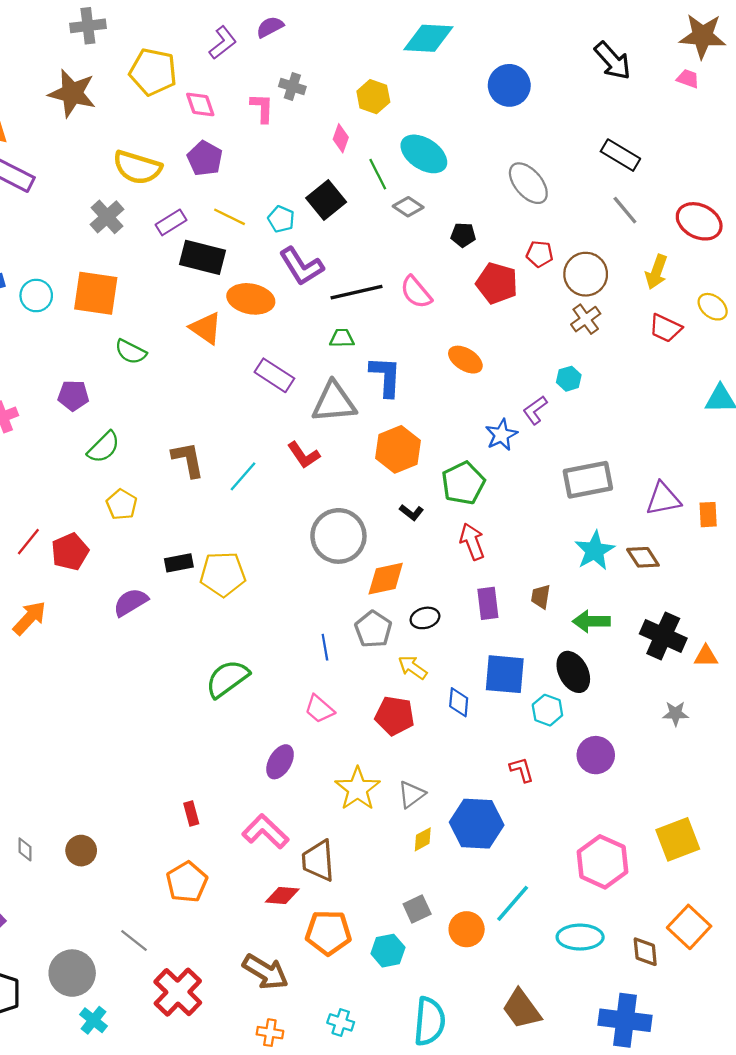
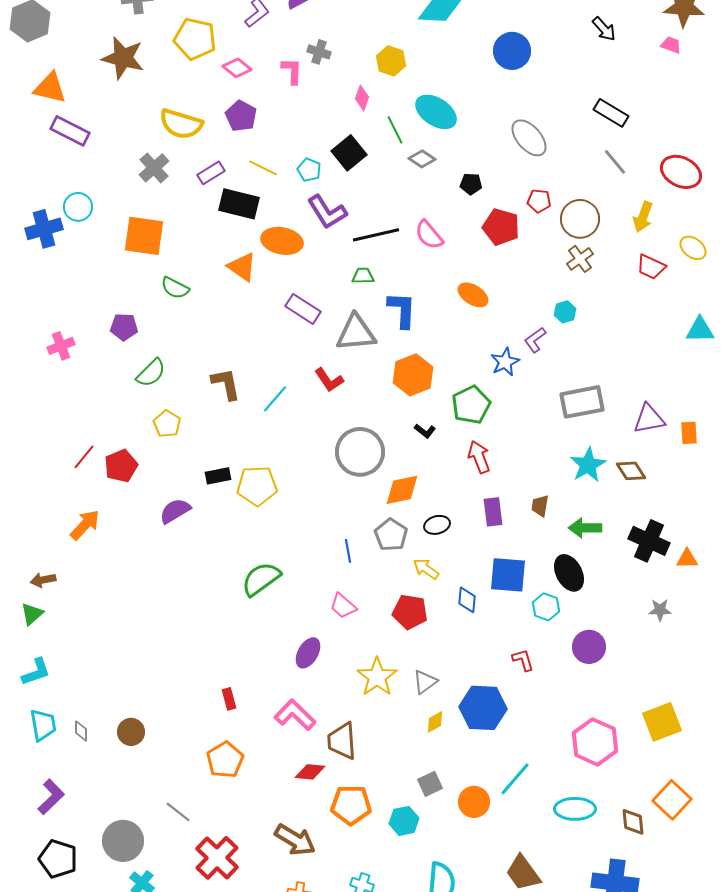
black arrow: (613, 61) -> (604, 29), size x0.7
pink diamond: (200, 104) -> (237, 68), turned -32
cyan circle: (36, 296) -> (78, 207), moved

